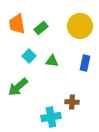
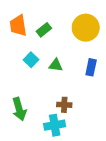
green arrow: (18, 87) -> (19, 109), moved, turned -65
brown cross: (72, 102) -> (64, 105), moved

